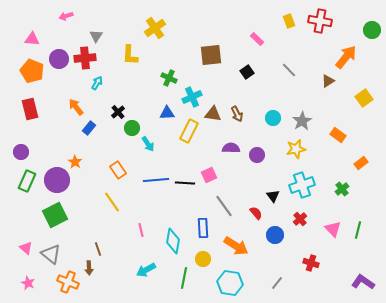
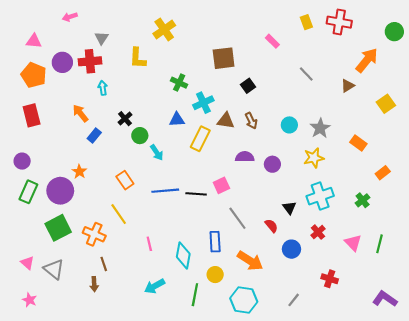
black square: (247, 72) -> (248, 86), moved
cyan arrow: (97, 83) -> (103, 88), turned -40
orange cross: (68, 282) -> (94, 234), moved

